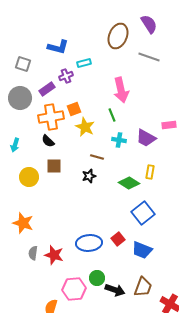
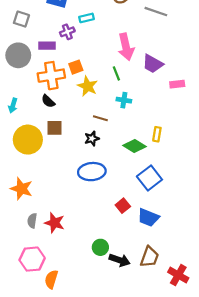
purple rectangle: (47, 89) -> (47, 46), turned 35
purple trapezoid: (146, 138) -> (153, 64), moved
yellow circle: (29, 177) -> (28, 140), size x1.4
blue ellipse: (89, 243) -> (92, 172), moved
pink hexagon: (74, 289) -> (32, 259), moved

